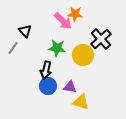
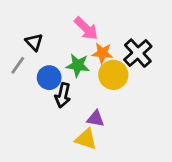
orange star: (75, 14) -> (102, 53), moved
blue circle: (48, 86) -> (49, 78), moved
yellow triangle: (81, 102) -> (86, 139), moved

